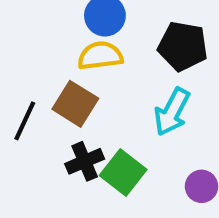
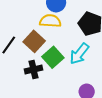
green square: (123, 172) -> (53, 57), moved

